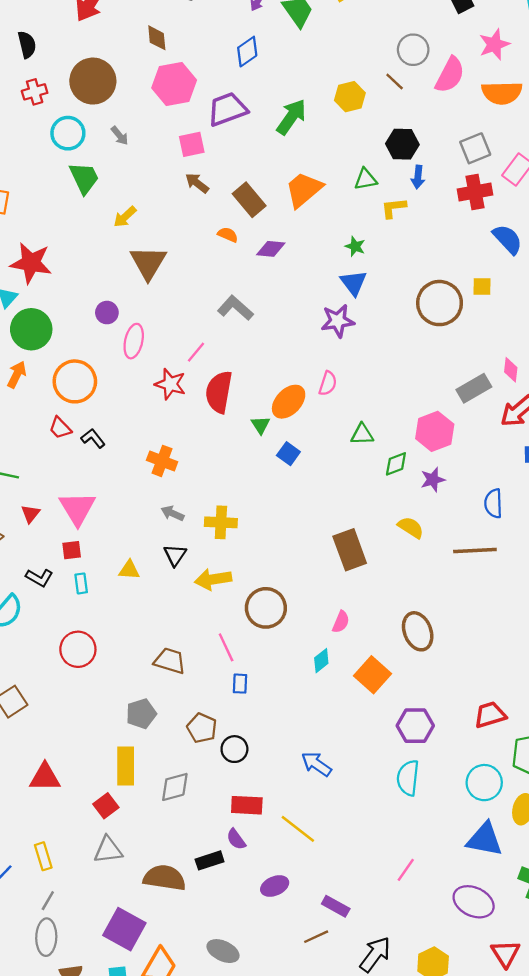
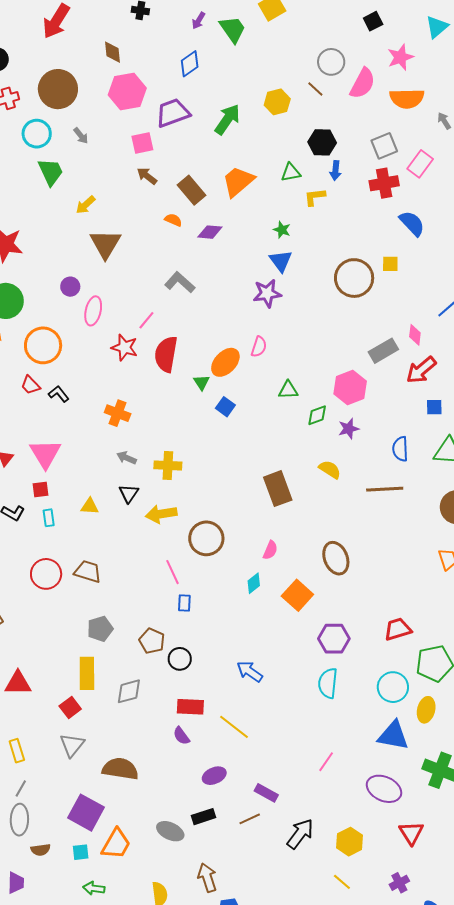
brown trapezoid: (170, 661) -> (88, 572), moved
gray triangle: (108, 850) -> (72, 745), turned -44
black rectangle: (210, 860) -> (204, 817), moved

